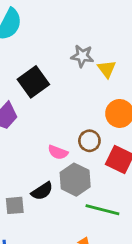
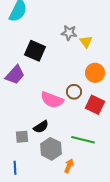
black square: (33, 82) -> (35, 51), turned -30
pink semicircle: (58, 152) -> (52, 100), size x1.6
gray hexagon: (75, 180) -> (51, 149), moved

